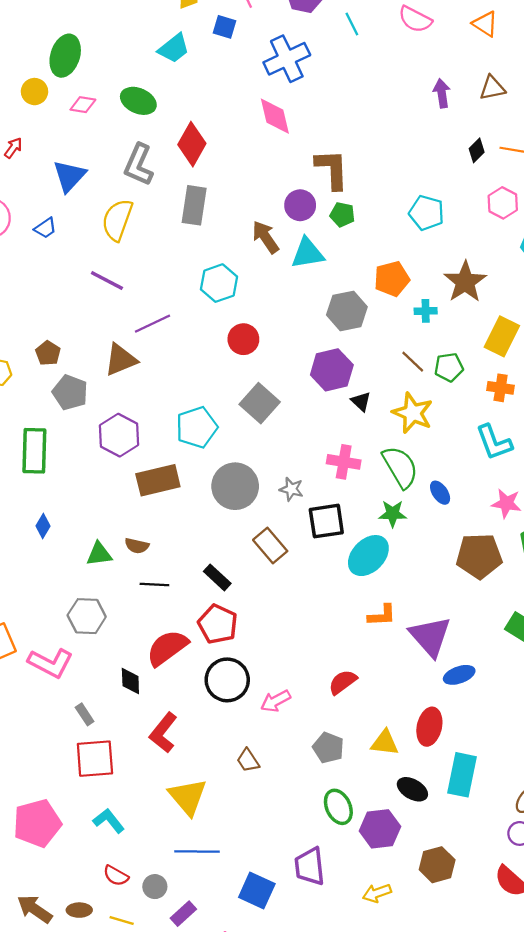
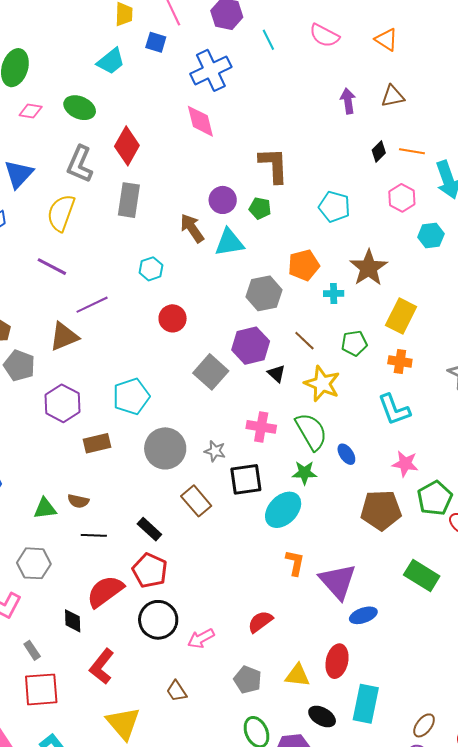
brown L-shape: (332, 169) -> (274, 165), moved
cyan hexagon: (219, 283) -> (151, 269), size x0.7
brown line: (413, 362) -> (304, 341), moved
gray square: (260, 403) -> (211, 372), moved
brown rectangle: (158, 480) -> (97, 443), size x0.7
orange L-shape: (382, 615) -> (295, 563), turned -76

